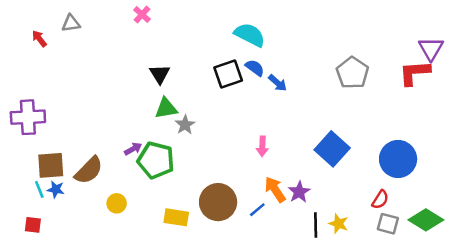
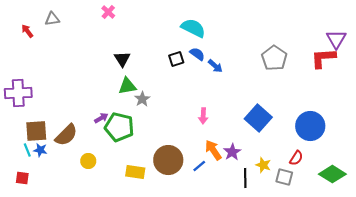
black square: (228, 74) -> (176, 59), size x0.7
yellow star: (338, 224) -> (263, 165), moved
gray square: (388, 224) -> (284, 177), moved

